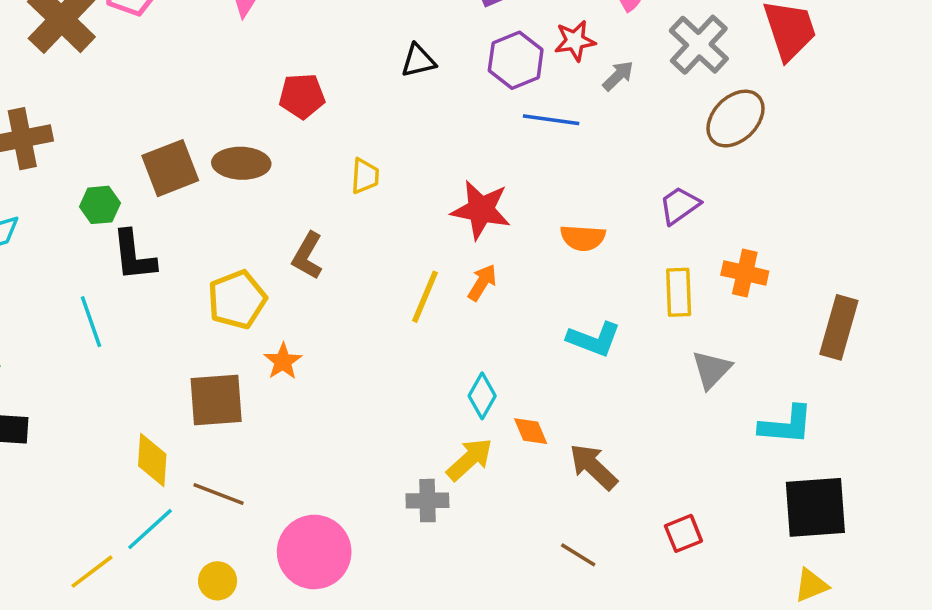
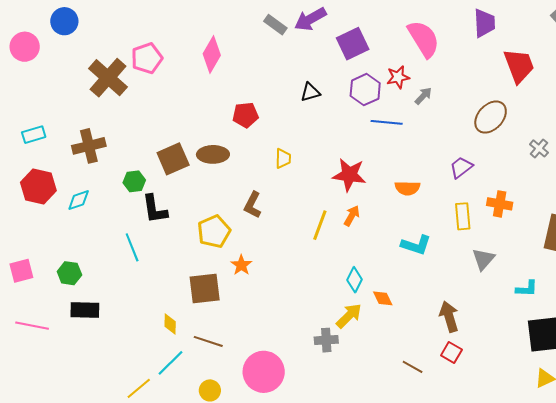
gray cross: (699, 45) -> (539, 148), moved, size x0.6
cyan L-shape: (786, 425) -> (527, 289), size x0.7
yellow diamond: (152, 460) -> (170, 324), size x0.7
brown arrow: (593, 467) -> (449, 317), moved, turned 32
red square: (683, 533) -> (451, 353), moved, turned -35

